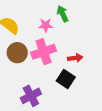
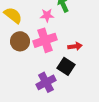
purple cross: (31, 96) -> (46, 82), moved

